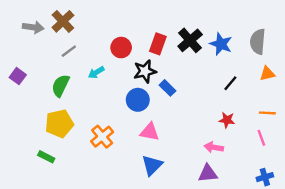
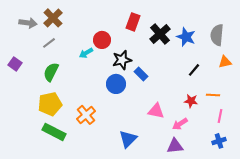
red rectangle: (158, 44) -> (133, 22), moved
gray line: (69, 51) -> (49, 43), moved
cyan arrow: (96, 72) -> (86, 53), moved
orange line: (267, 113) -> (213, 95), moved
pink triangle: (150, 132) -> (156, 111), moved
pink line: (261, 138) -> (220, 116), turned 32
pink arrow: (214, 147) -> (180, 124), turned -42
green rectangle: (46, 157) -> (54, 132), moved, size x1.6
blue cross: (265, 177) -> (219, 141), moved

